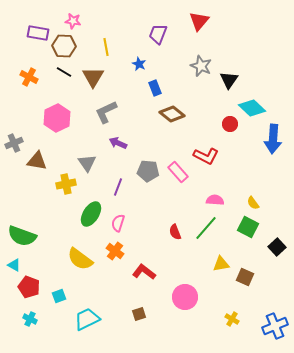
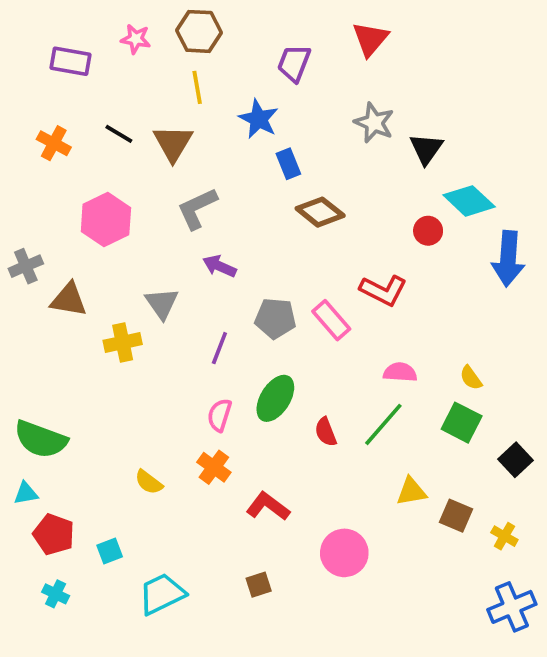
brown hexagon: (64, 46) -> (199, 31), moved
blue star: (139, 64) -> (259, 119), size x1.5
green ellipse: (91, 214) -> (275, 398), moved
yellow semicircle: (80, 259) -> (149, 482), size x0.6
cyan triangle: (14, 265) -> (26, 493), turned -40
yellow cross: (232, 319) -> (504, 536), moved

